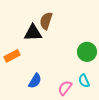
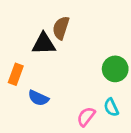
orange rectangle: (12, 56) -> (16, 74), turned -42
blue semicircle: (35, 81) -> (38, 98), moved, turned 84

